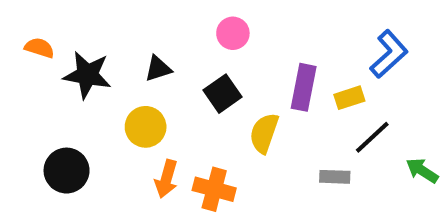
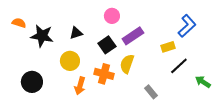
purple rectangle: (304, 87) -> (133, 36), moved, turned 45
gray rectangle: (335, 177) -> (151, 92), moved, turned 48
orange cross: (214, 189) -> (104, 74), moved

